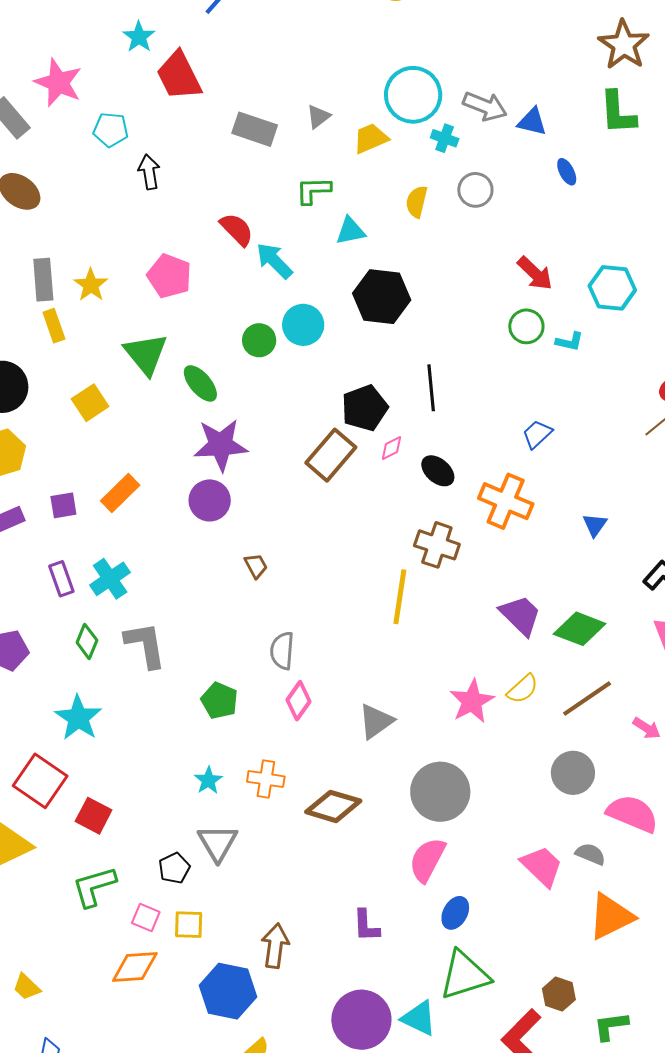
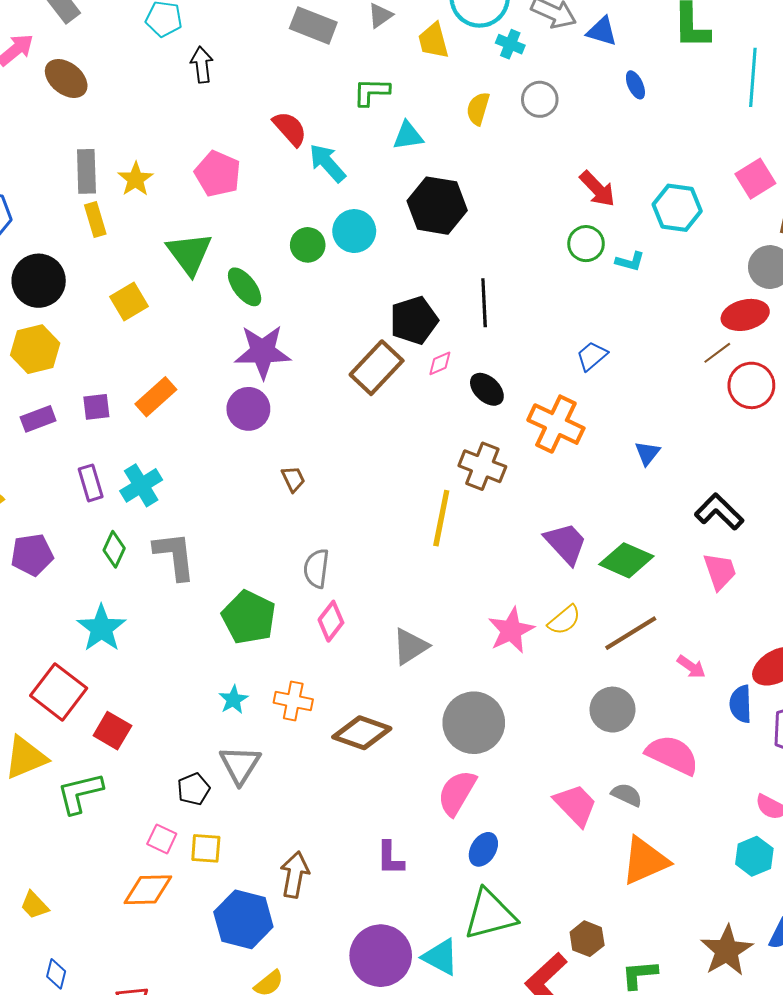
yellow trapezoid: (371, 138) -> (433, 41), turned -84
green pentagon: (219, 701) -> (249, 617), size x1.4
green L-shape: (94, 887) -> (80, 793), moved

